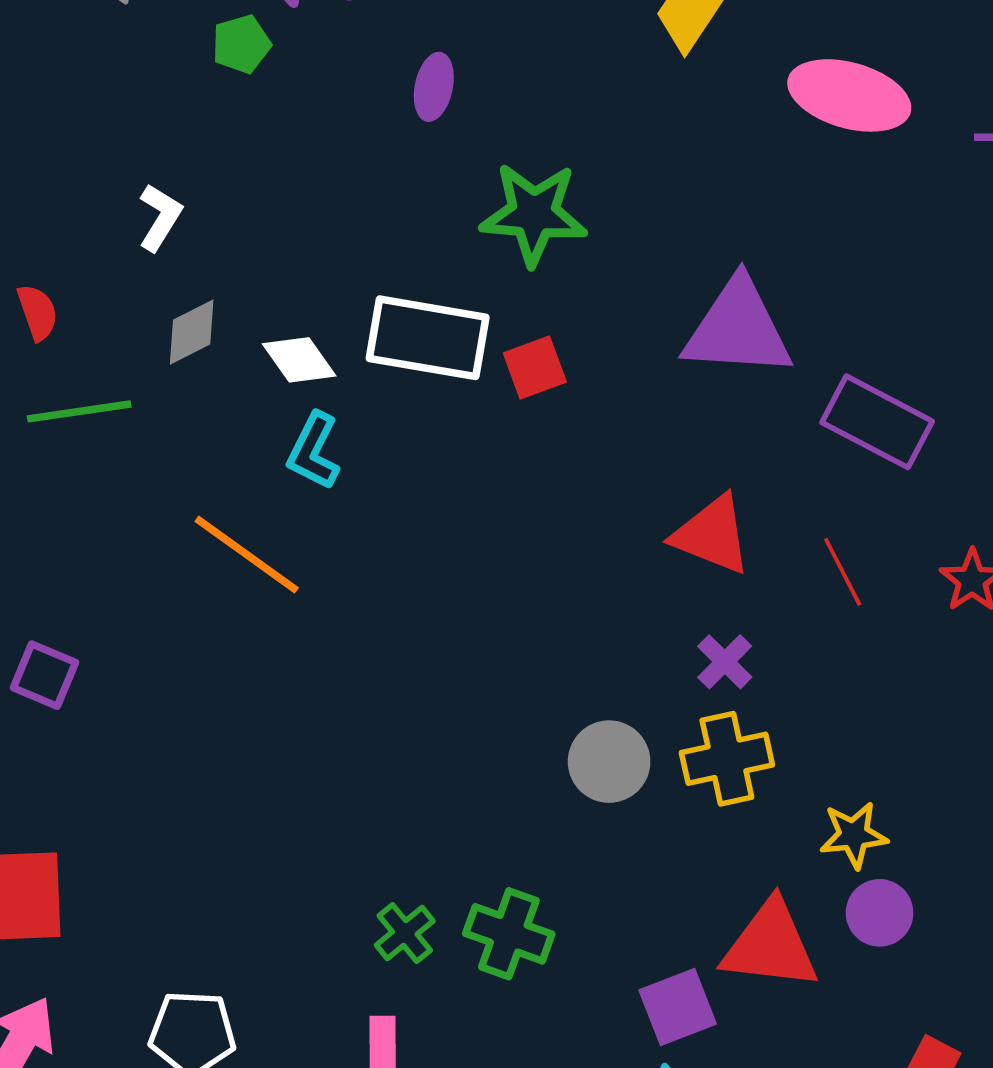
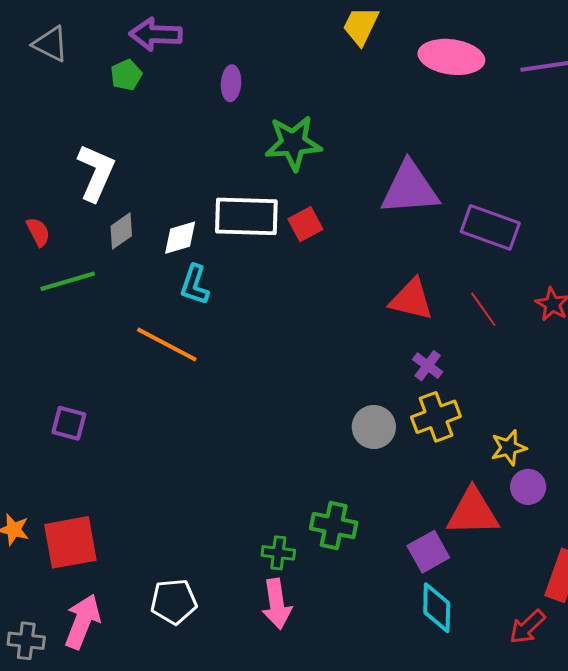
white L-shape: (160, 217) -> (96, 173), size x1.6
white diamond: (299, 360) -> (180, 238), turned -63
green cross: (405, 933) -> (278, 553), moved, turned -36

